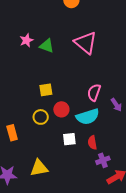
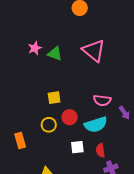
pink semicircle: (94, 92) -> (102, 100), turned -102

